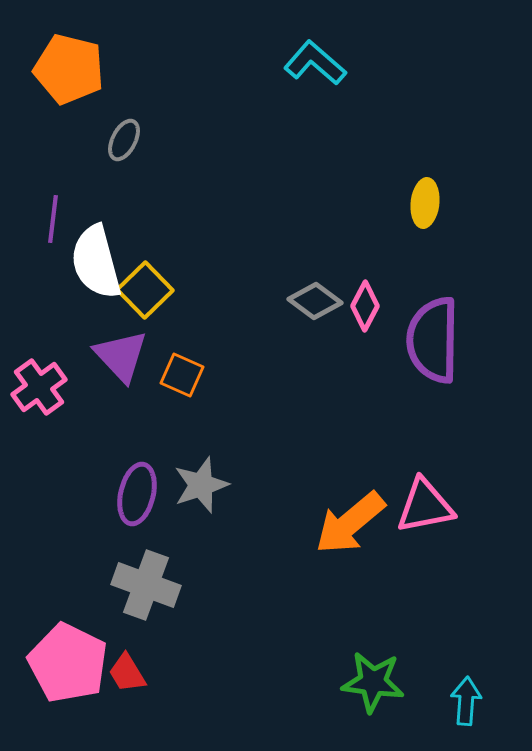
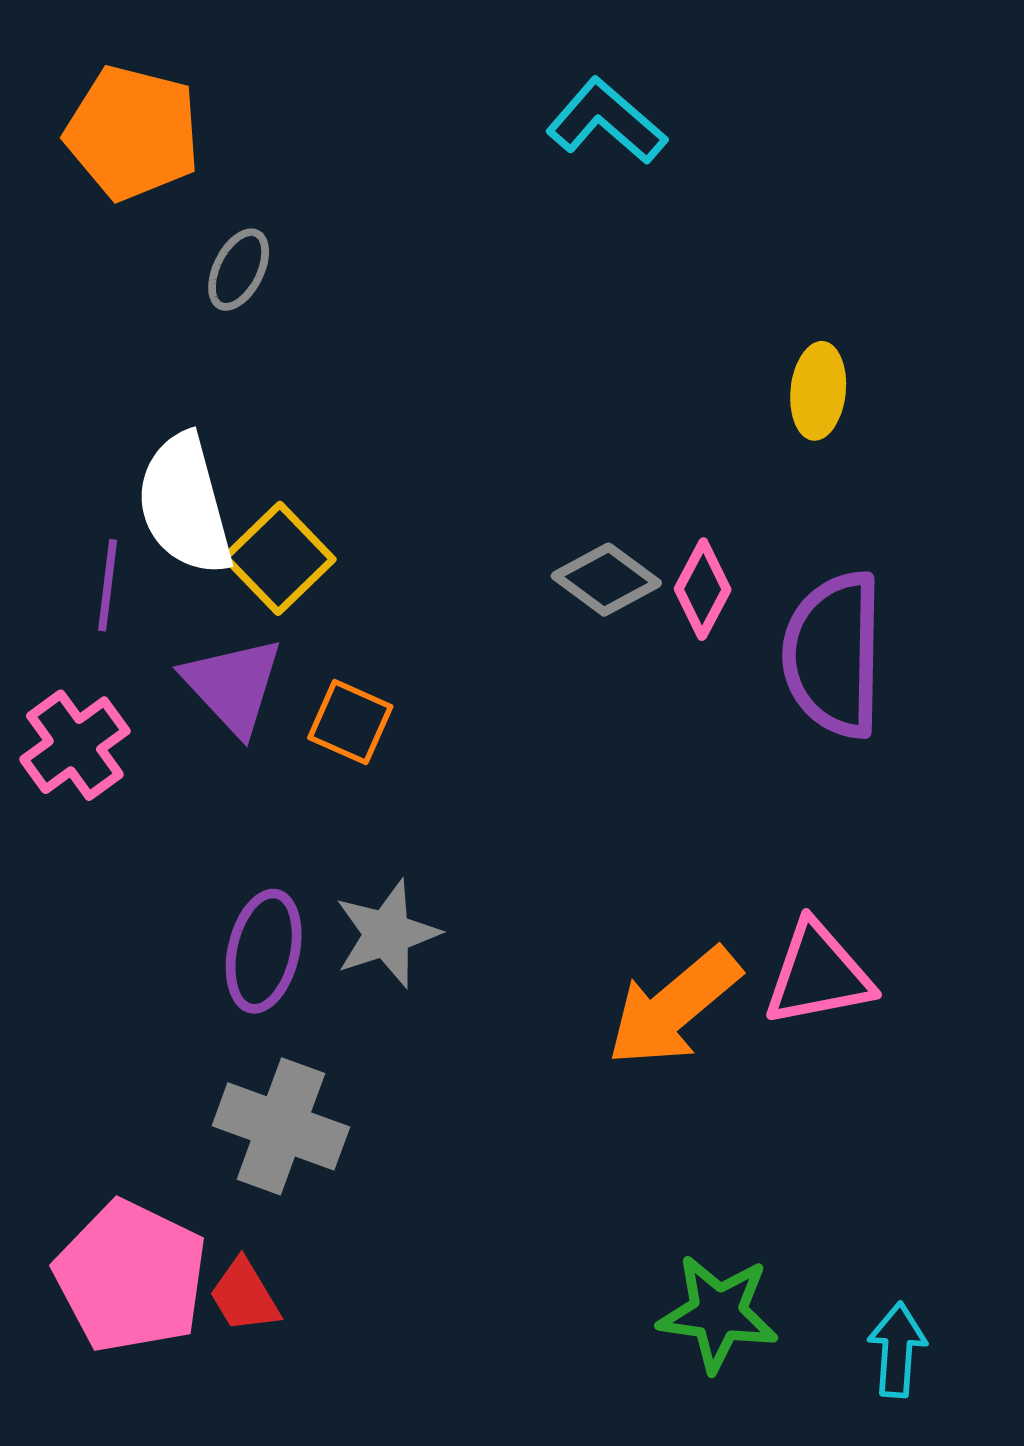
purple line: (53, 219) -> (108, 585), moved

